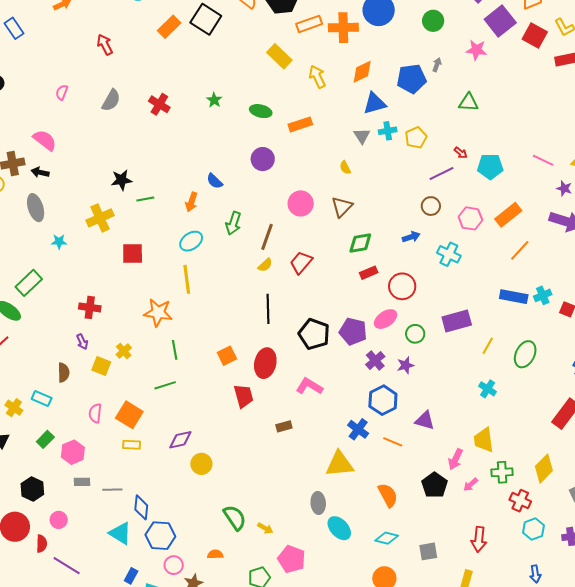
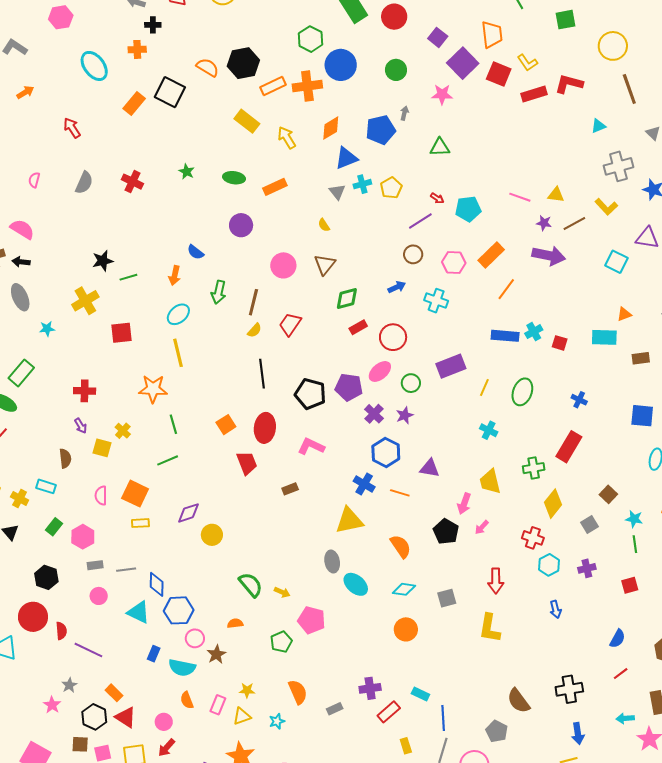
green cross: (502, 472) -> (534, 468), moved
pink circle: (59, 520) -> (99, 596), moved

